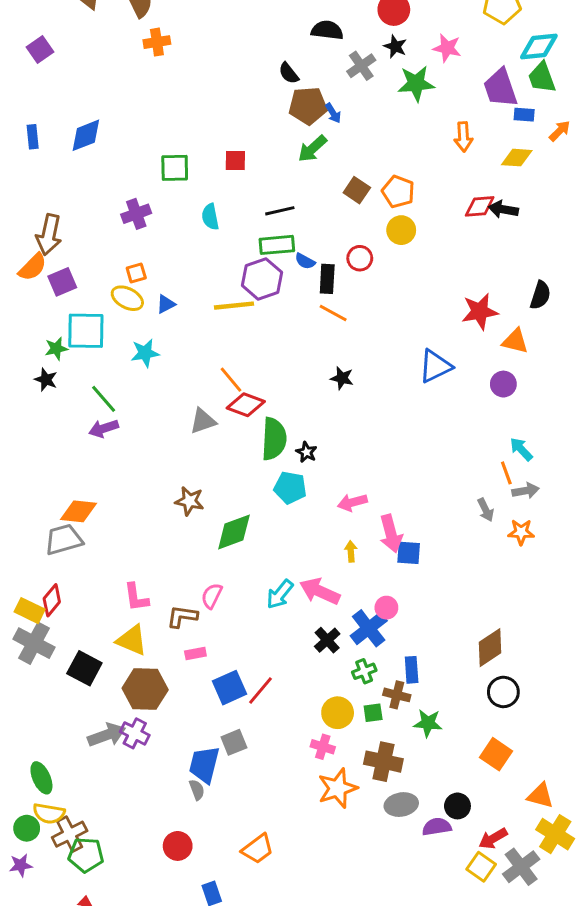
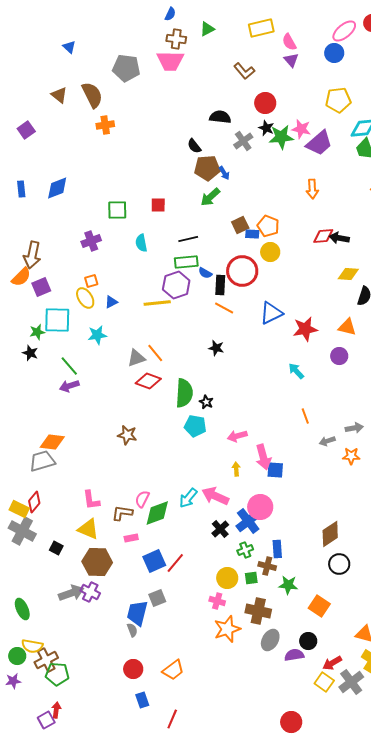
green star: (416, 84) -> (281, 137), moved
purple trapezoid: (500, 88) -> (319, 143), moved, turned -112
blue rectangle: (524, 115) -> (252, 234), moved
yellow diamond: (517, 158) -> (348, 274), moved
brown square: (357, 190) -> (240, 225), turned 30
red circle: (360, 258) -> (242, 271), size x1.8
yellow ellipse: (127, 298) -> (85, 298), turned 30
red star: (480, 312) -> (305, 329), moved
blue triangle: (435, 366) -> (271, 313), moved
black star: (342, 378) -> (216, 348), moved
red diamond: (246, 405) -> (148, 381), moved
gray triangle: (203, 421) -> (136, 358), moved
cyan arrow: (521, 449) -> (296, 371), moved
orange line: (506, 473) -> (305, 416), moved
gray arrow: (486, 510) -> (327, 441), turned 98
green diamond: (234, 532) -> (157, 513), moved
pink circle: (386, 608) -> (260, 507), size x1.6
black square: (84, 668) -> (56, 548), size x0.6
orange square: (496, 754) -> (319, 606), moved
green ellipse: (41, 778) -> (22, 609), moved
gray ellipse: (401, 805) -> (270, 640), turned -50
red circle: (178, 846) -> (133, 669), moved

